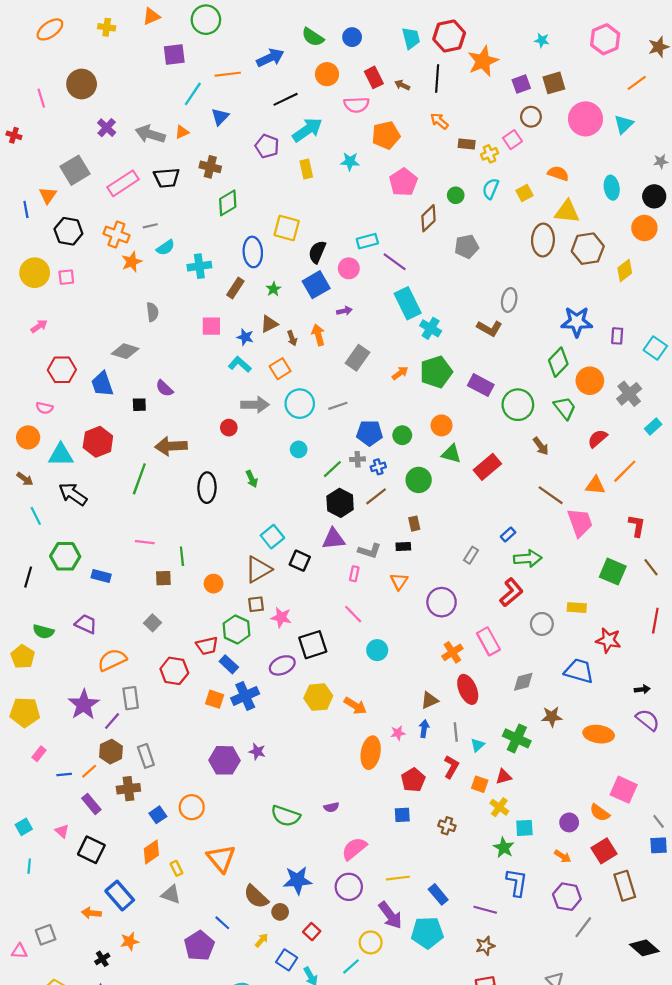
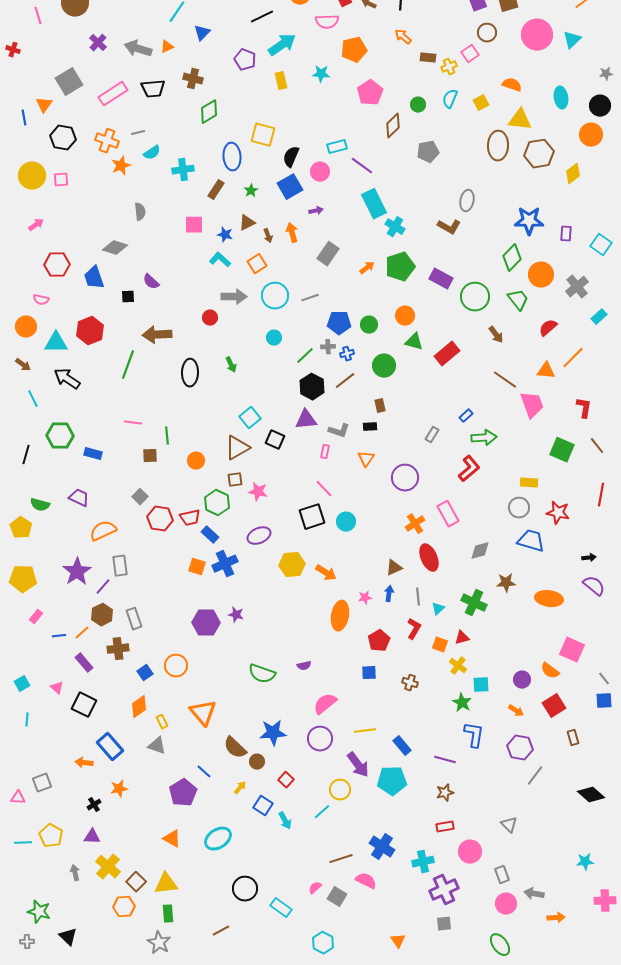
gray circle: (542, 624) -> (519, 508), moved
black square: (313, 645) -> (312, 517), moved
red hexagon: (174, 671) -> (160, 519), moved
brown rectangle: (625, 886) -> (573, 738), size x0.6

